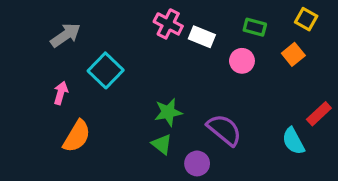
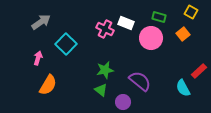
pink cross: (168, 24) -> (105, 29), moved
pink circle: (242, 61) -> (151, 38), size x1.5

